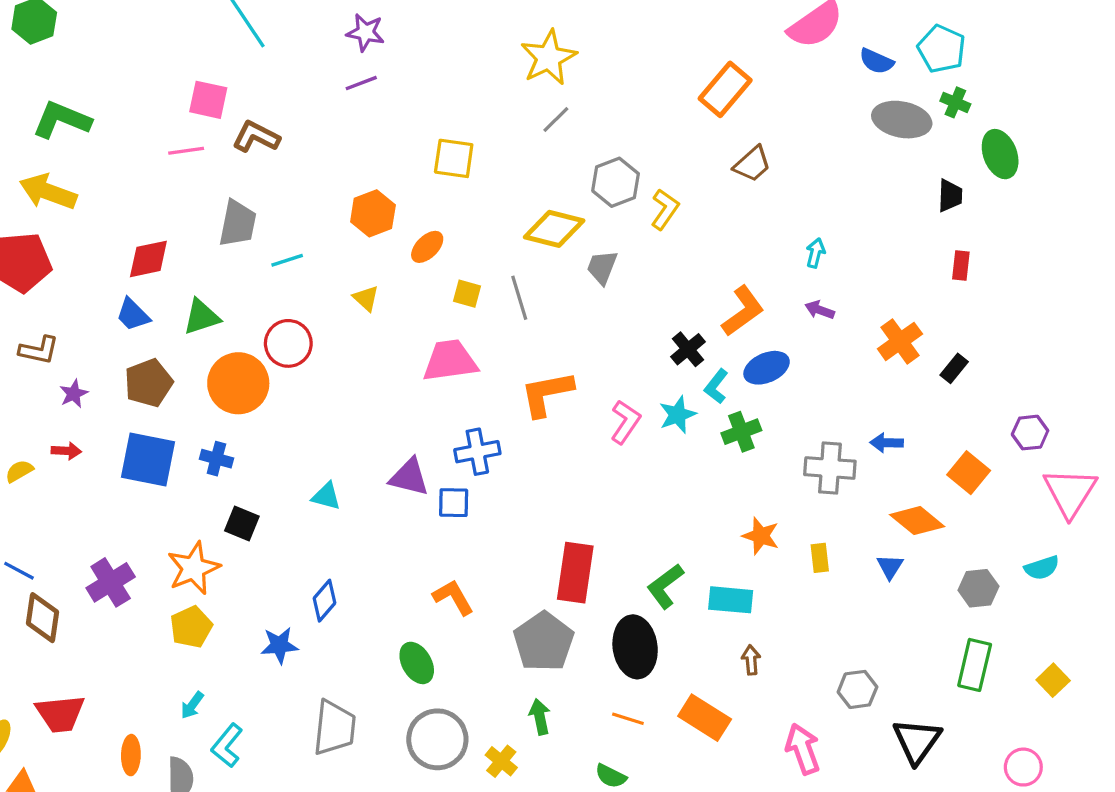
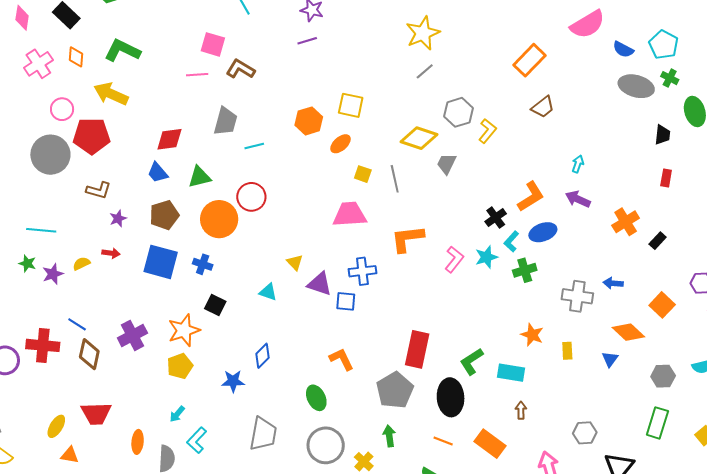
yellow square: (454, 158) -> (351, 105), moved
yellow triangle: (366, 298) -> (295, 262), moved
purple arrow: (820, 310) -> (578, 199), size x1.4

